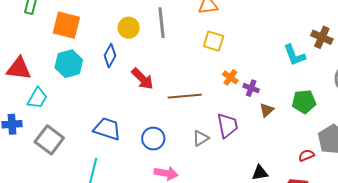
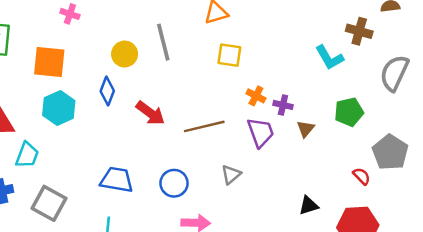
purple trapezoid: (227, 125) -> (261, 132), moved
red semicircle: (306, 155) -> (362, 176), turned 77

